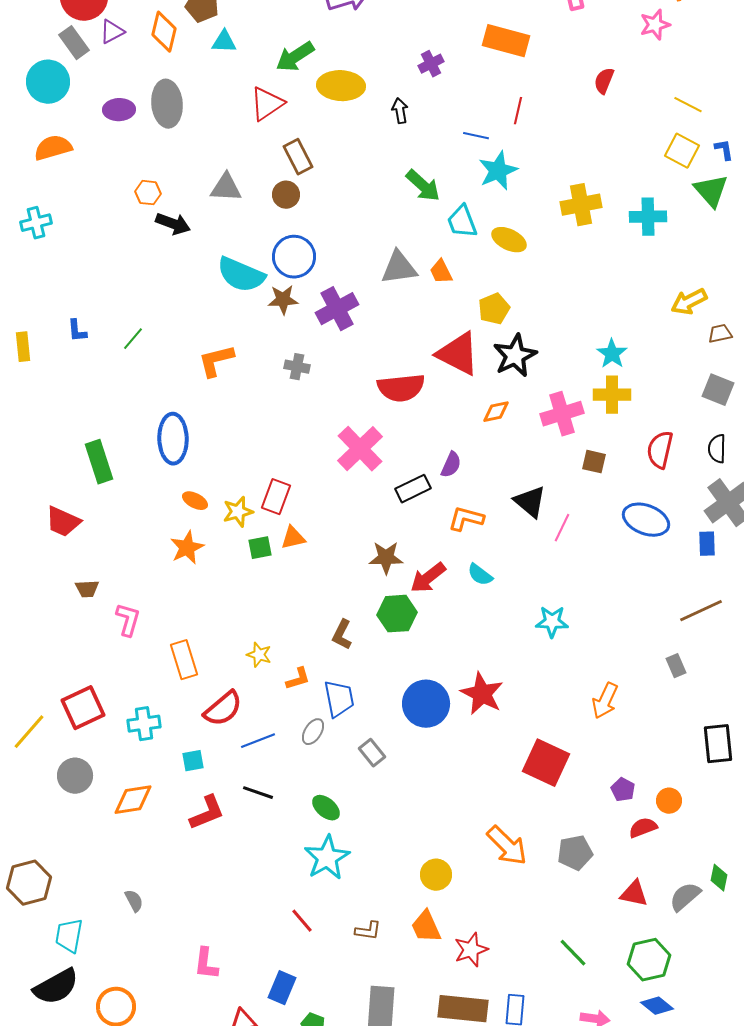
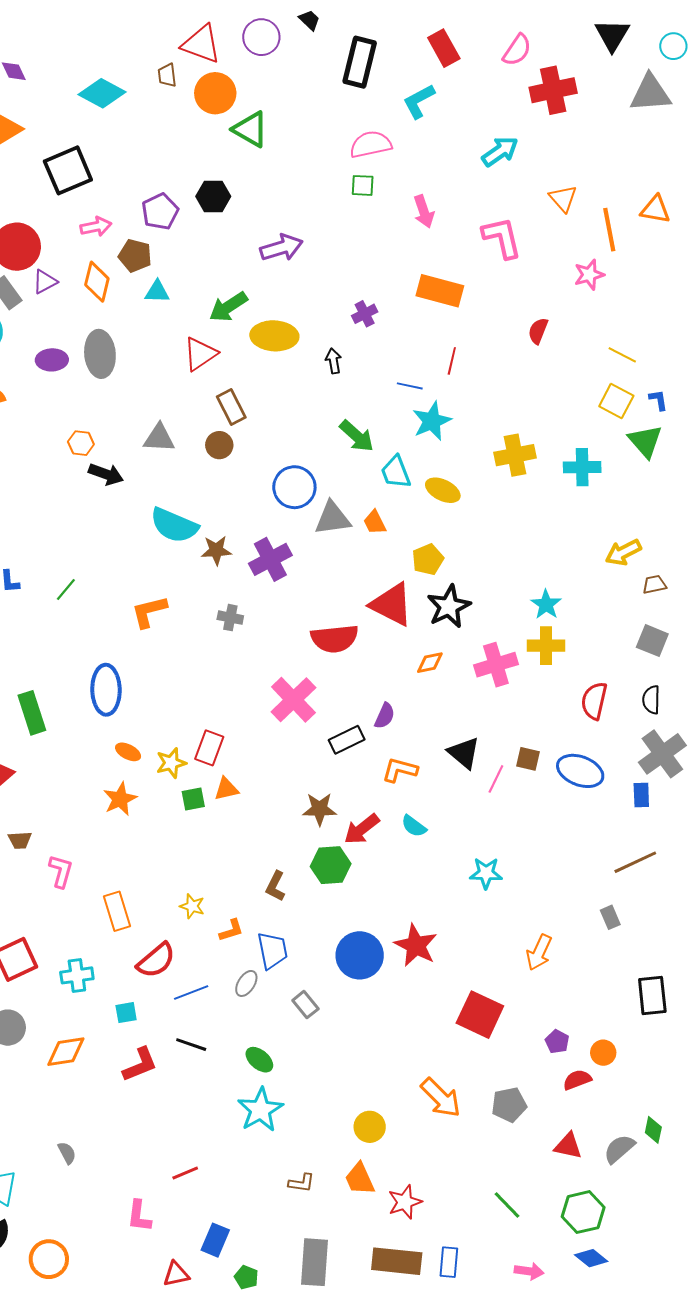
blue circle: (294, 257) -> (294, 487), moved
brown square: (594, 462) -> (528, 759), moved
red line: (302, 921) -> (185, 1173), moved, turned -72

